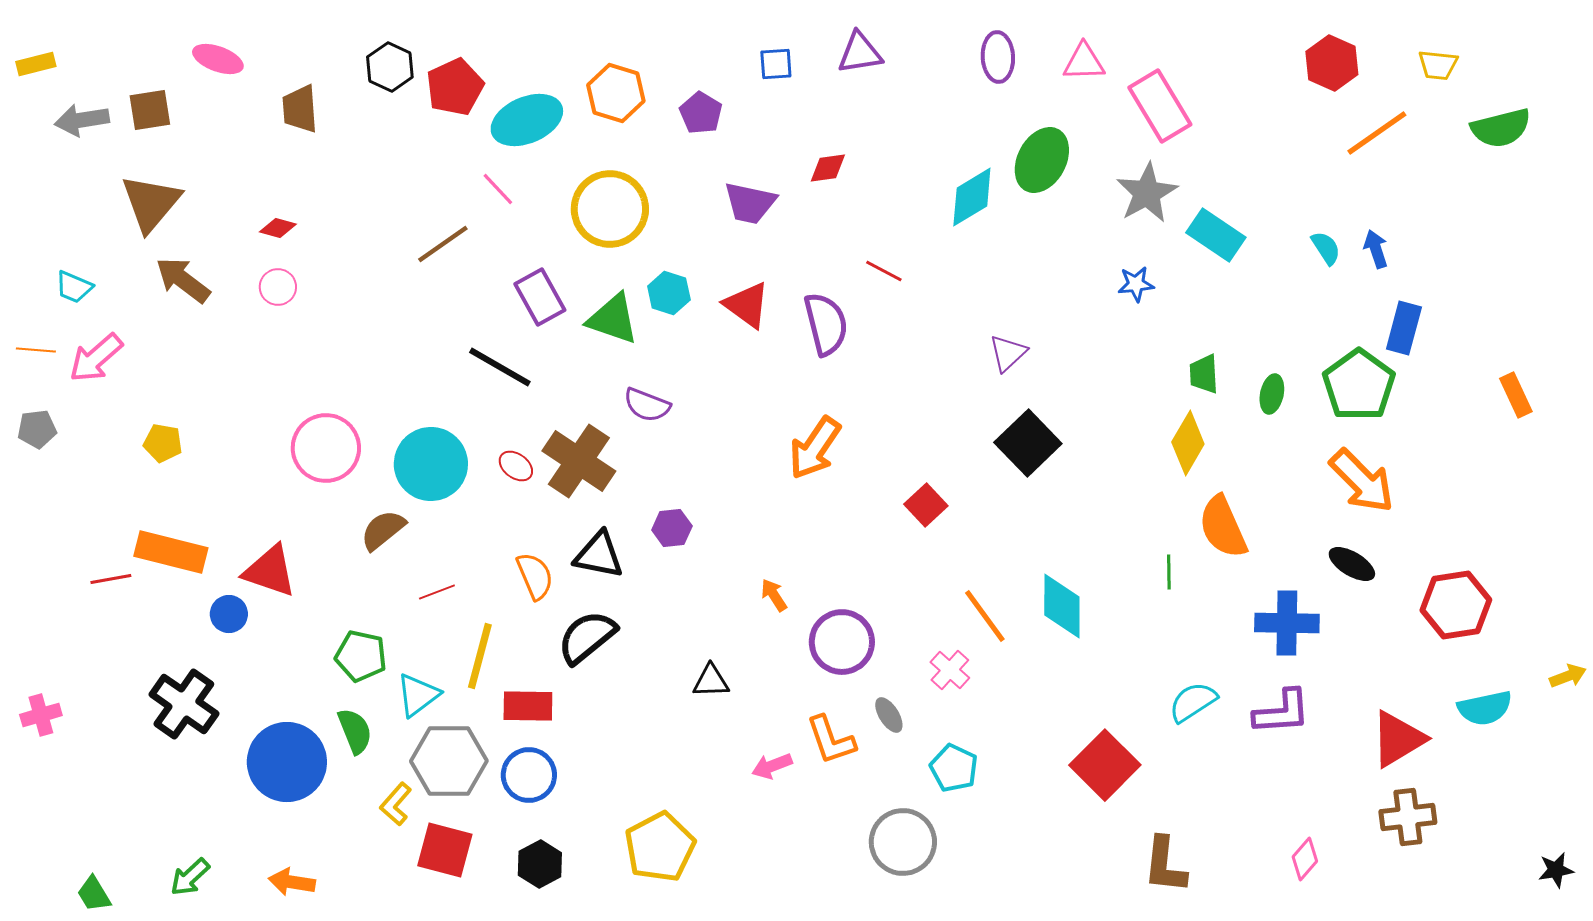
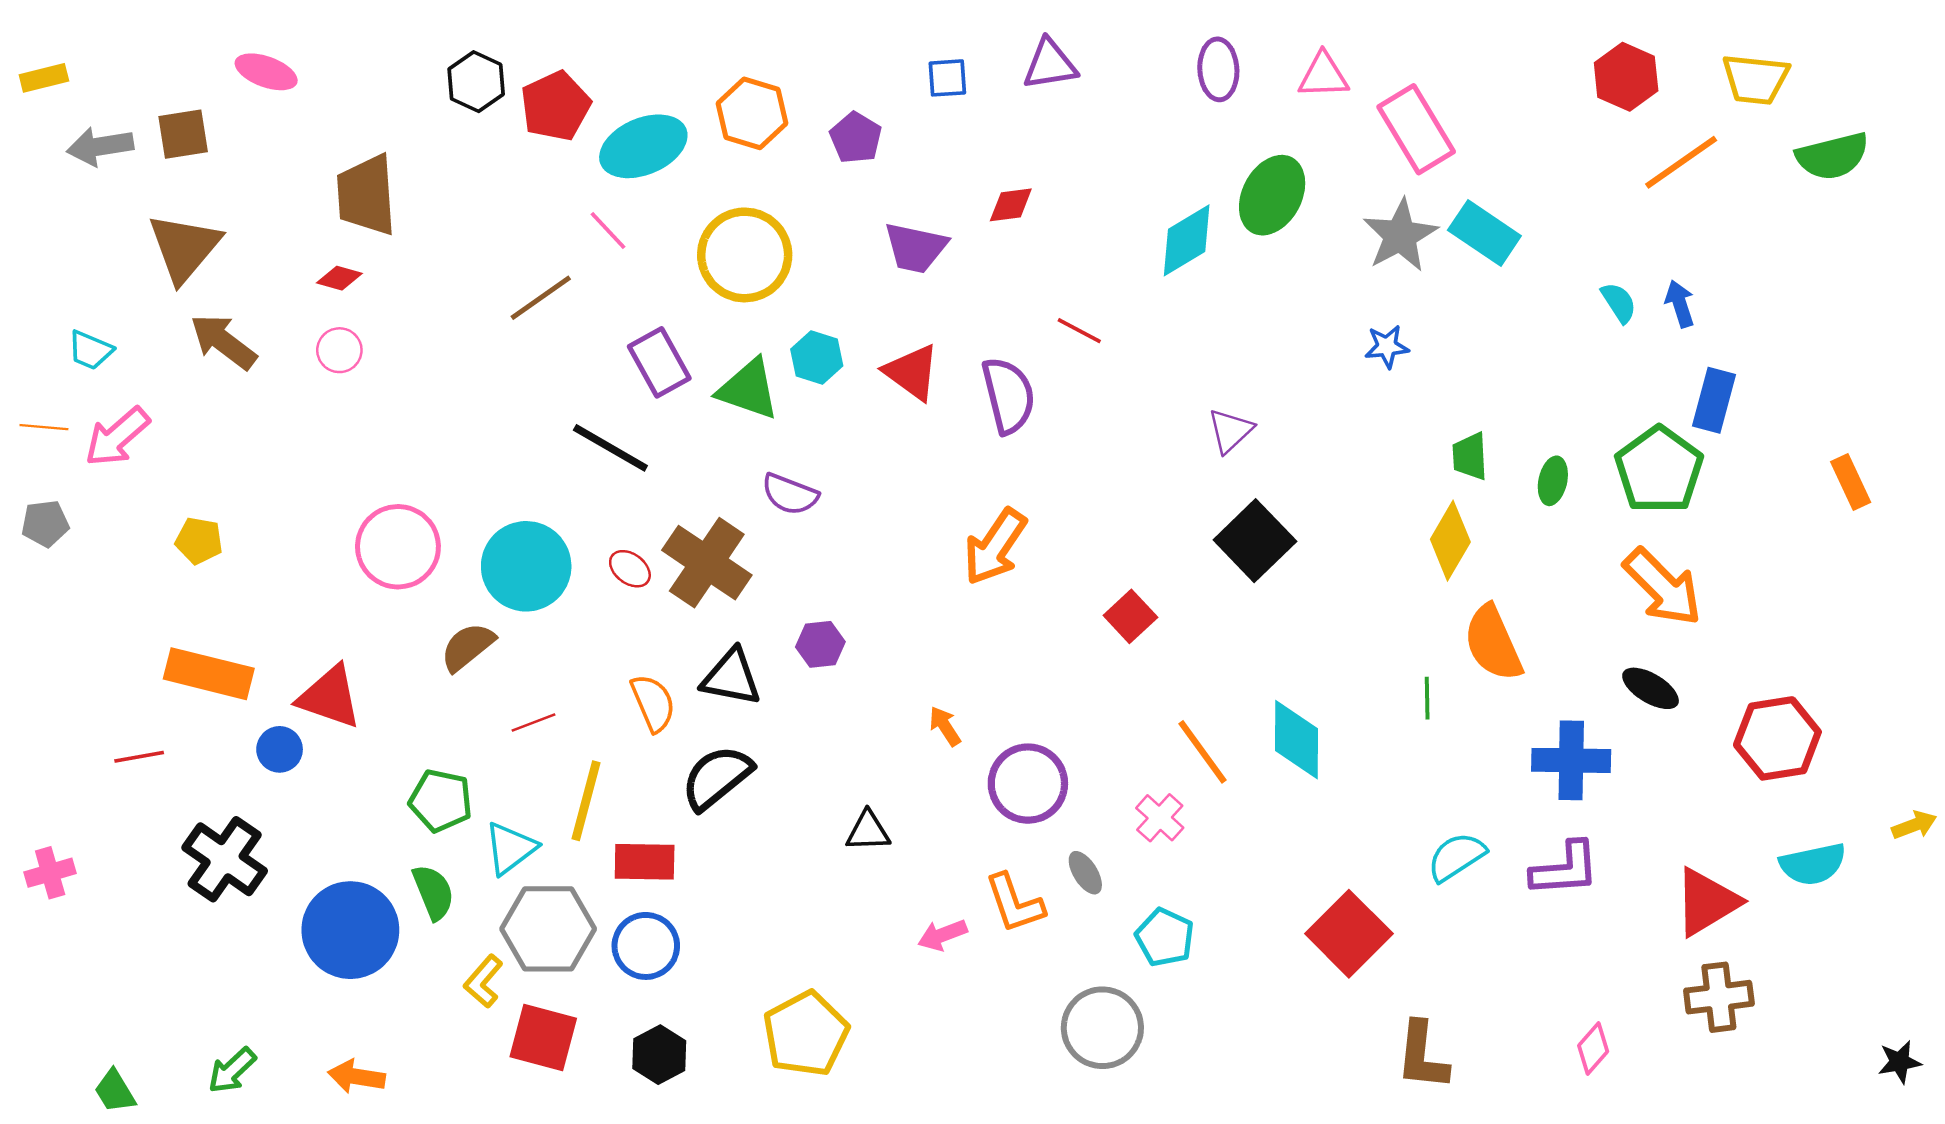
yellow trapezoid: (1438, 65) -> (1756, 79), size x1.4
brown trapezoid: (300, 109) -> (366, 195), moved, size x1.4
cyan rectangle: (1216, 235) -> (1484, 233), moved
red line: (111, 579) -> (139, 757), moved

